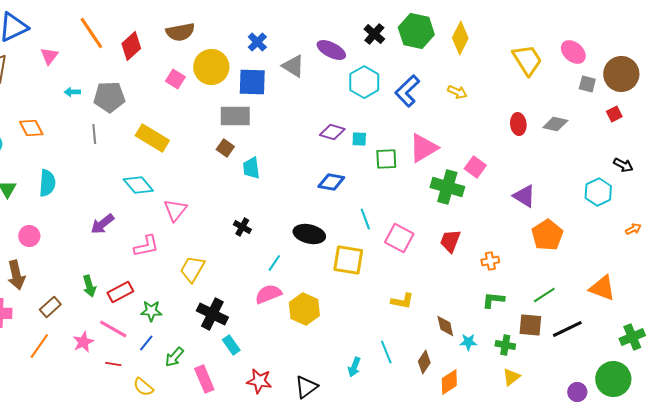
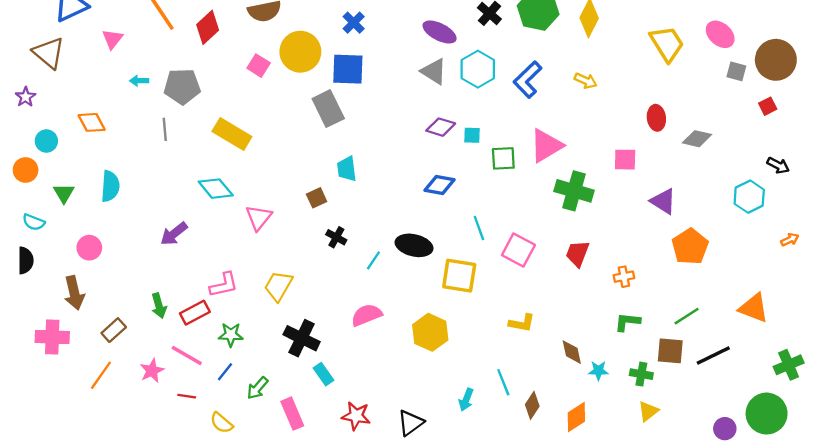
gray triangle: (293, 66) -> (434, 71), moved
gray rectangle: (235, 116) -> (328, 109), turned 64
gray diamond: (555, 124) -> (697, 139), moved
brown square: (225, 148) -> (317, 198), moved, turned 30
pink square: (475, 167) -> (625, 160), moved, turned -35
pink L-shape: (146, 246) -> (224, 285), moved
cyan line: (274, 263) -> (373, 260), moved
yellow hexagon: (304, 309) -> (430, 332), moved
brown diamond: (424, 362) -> (532, 405), moved

